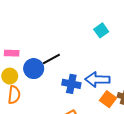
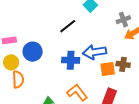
black line: (51, 59) -> (68, 26), moved
orange square: (108, 99) -> (108, 69), turned -35

